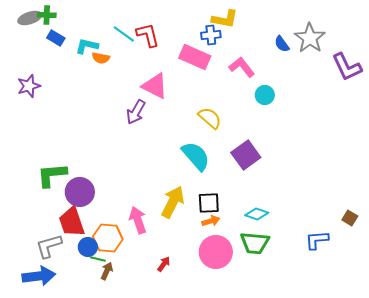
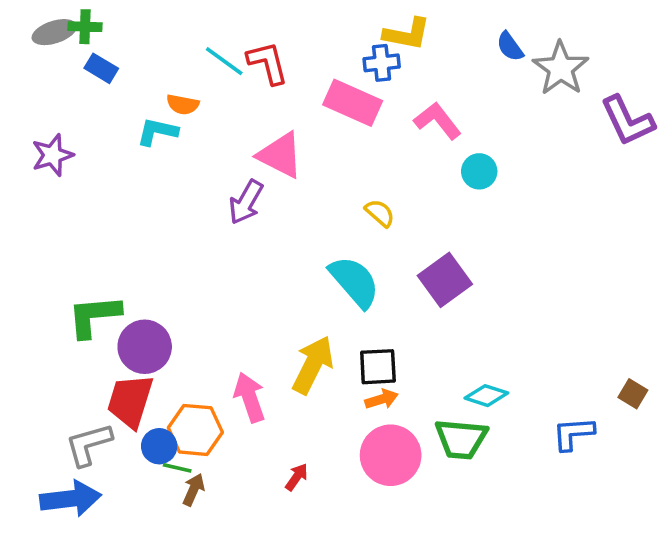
blue semicircle: (282, 44) -> (510, 47), moved
cyan L-shape: (87, 46) -> (157, 132), moved
yellow semicircle: (210, 118) -> (380, 213), size x0.7
cyan diamond: (257, 214) -> (486, 396), moved
red trapezoid: (72, 222) -> (130, 401), turned 36

